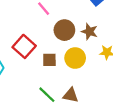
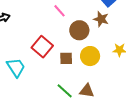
brown star: (89, 32) -> (101, 19), moved

